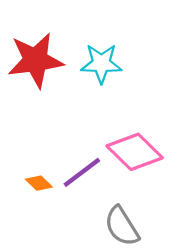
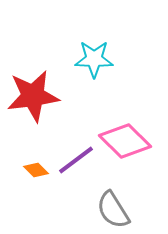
red star: (36, 60) -> (33, 96), moved

